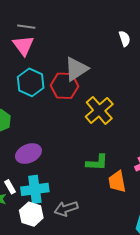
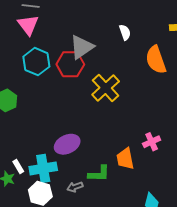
white semicircle: (125, 39) -> (125, 32), moved
purple ellipse: (28, 154) -> (67, 144), moved
green L-shape: (97, 162) -> (99, 174), moved
gray arrow: (66, 209) -> (75, 187), size x0.7

